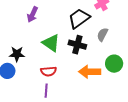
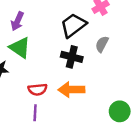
green triangle: (51, 43) -> (20, 48), moved
green circle: (114, 64) -> (120, 111), moved
orange arrow: (90, 72) -> (71, 90), moved

